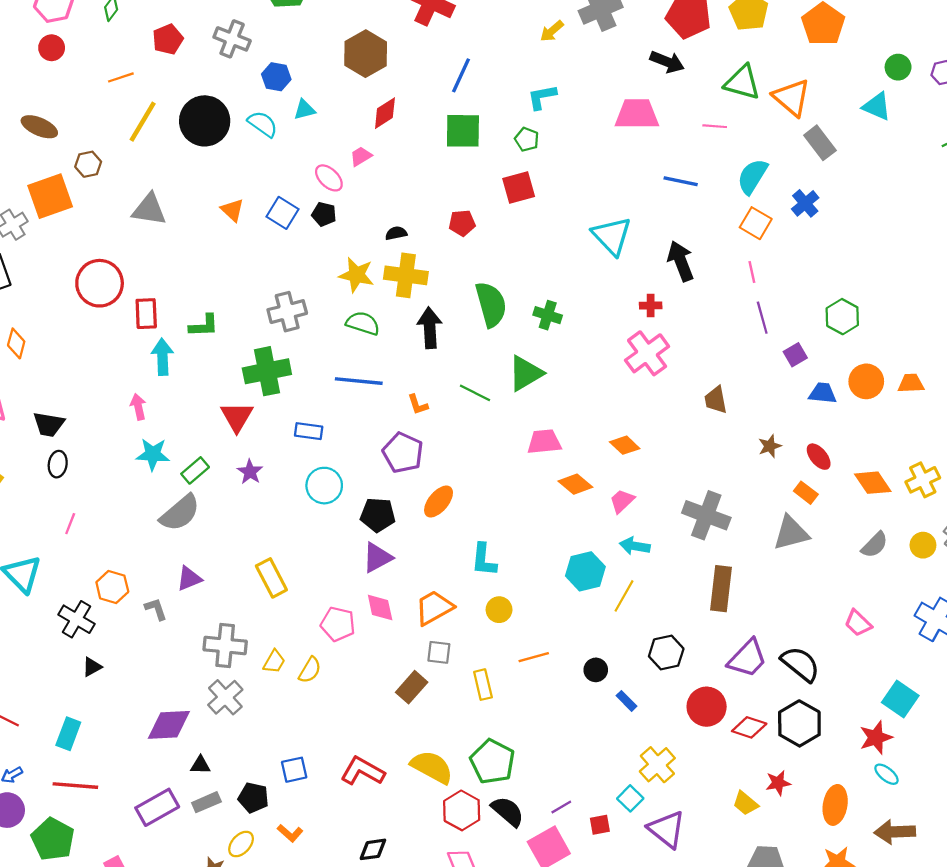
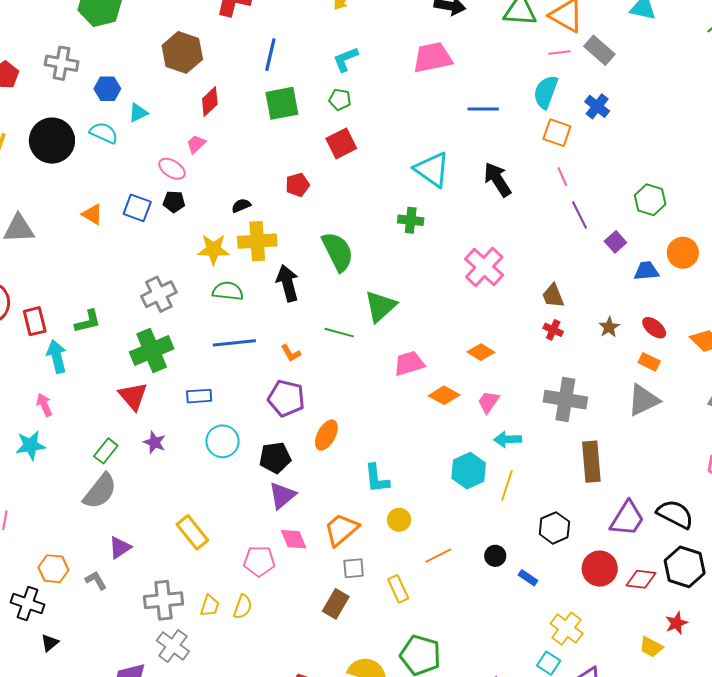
pink line: (715, 126) -> (559, 53), moved
red cross: (651, 306) -> (553, 330), moved, turned 36
green cross: (548, 315) -> (411, 220), moved
cyan star: (153, 454) -> (31, 445), moved

